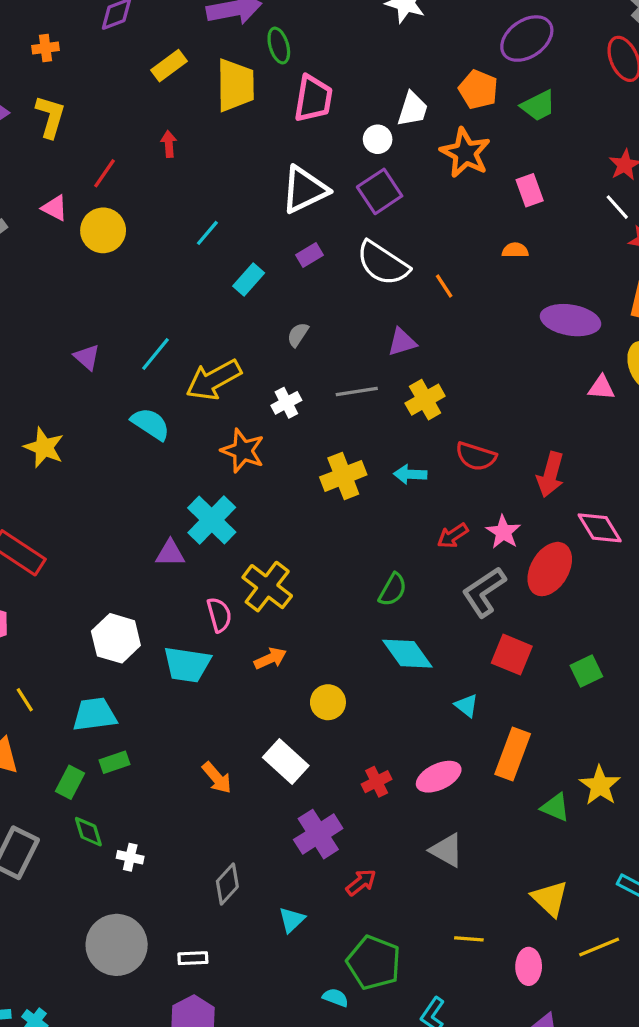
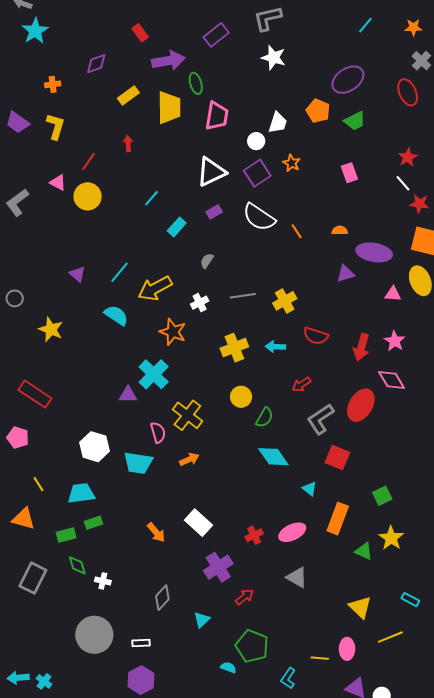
orange star: (465, 153) -> (292, 163), moved, size x0.6
orange semicircle: (515, 250) -> (340, 230), moved
purple triangle: (402, 342) -> (345, 274), moved
pink star: (503, 532) -> (395, 341), moved
green square: (586, 671) -> (382, 496), moved
yellow circle: (328, 702) -> (241, 397), moved
green rectangle: (70, 782) -> (66, 535), turned 48
yellow line: (469, 939) -> (320, 658), moved

